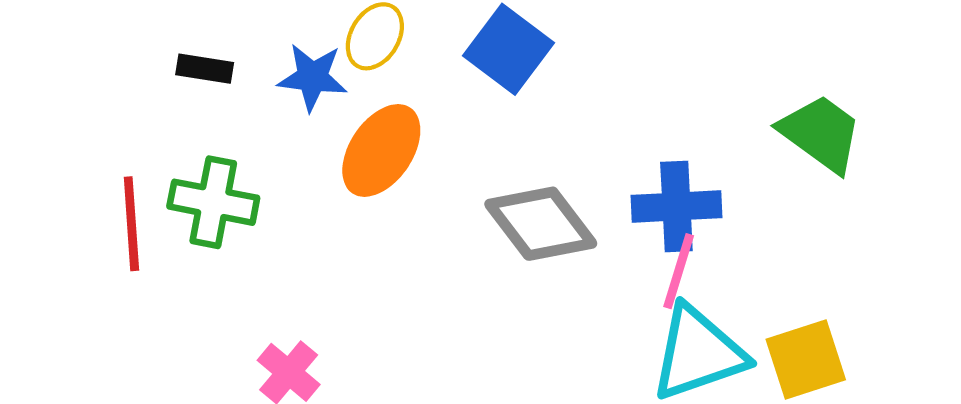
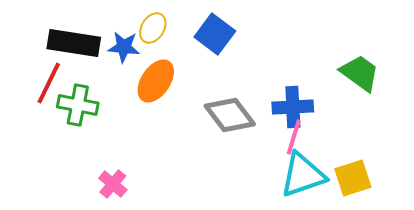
black rectangle: (205, 69) -> (74, 43), size x2.0
red line: (131, 224) -> (49, 83), moved, turned 30

